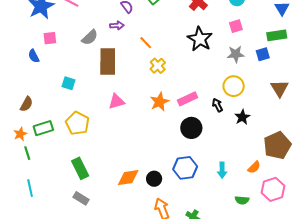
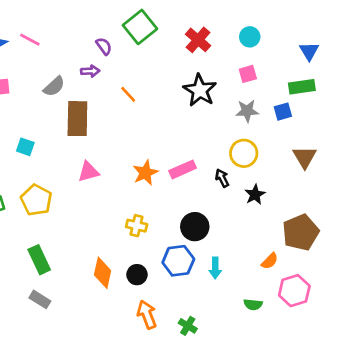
yellow cross: (158, 66) -> (137, 226), moved, turned -35
black circle: (191, 128) -> (195, 227), moved
cyan arrow: (222, 170) -> (215, 268), moved
orange diamond: (128, 178) -> (103, 273), turned -70

